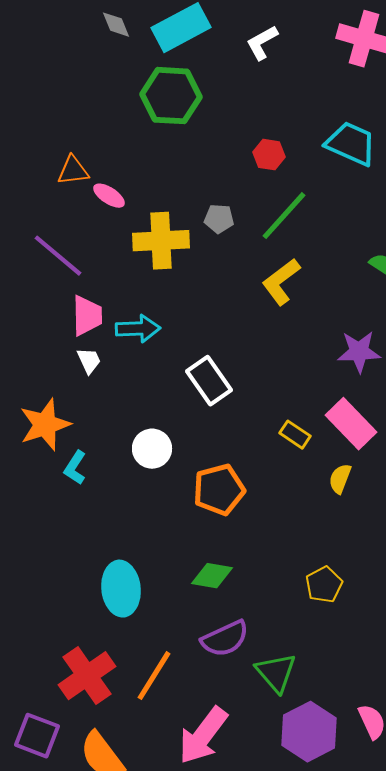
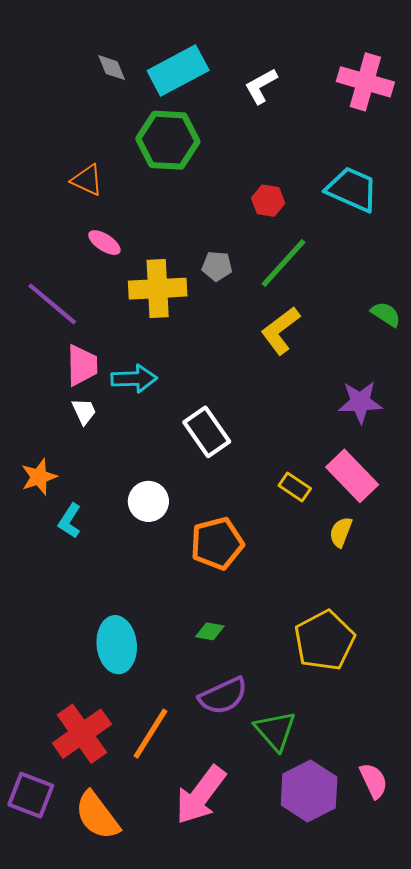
orange triangle: (73, 171) -> (87, 180), moved, turned 32
orange star: (45, 425) -> (39, 477), size x0.7
green diamond: (212, 576) -> (210, 631), size x0.7
yellow pentagon: (324, 585) -> (324, 641), size x1.6

